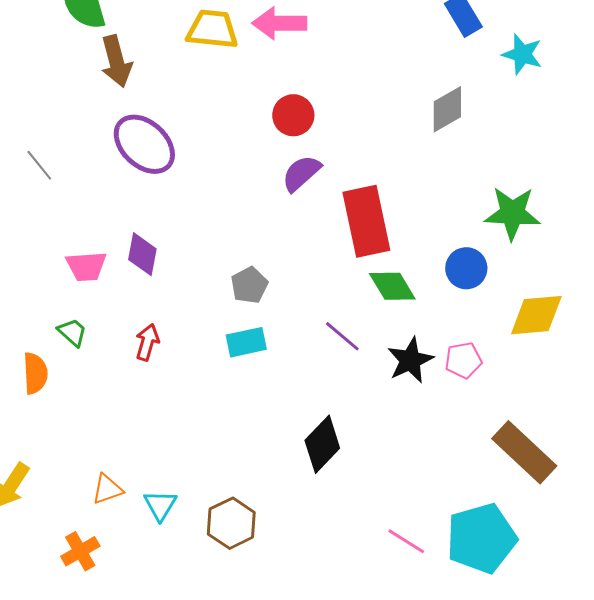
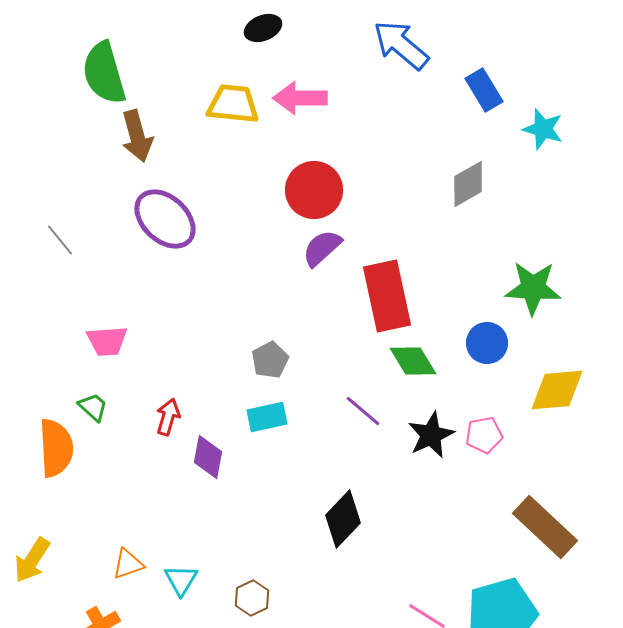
red circle: (293, 115) -> (314, 190), size x1.4
purple diamond: (142, 254) -> (208, 457), moved
orange semicircle: (35, 373) -> (56, 448), size x1.4
brown hexagon: (231, 523) -> (252, 598), size x0.7

